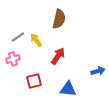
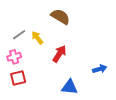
brown semicircle: (59, 19) -> (60, 17), turned -72
red square: (34, 81) -> (18, 78), moved

